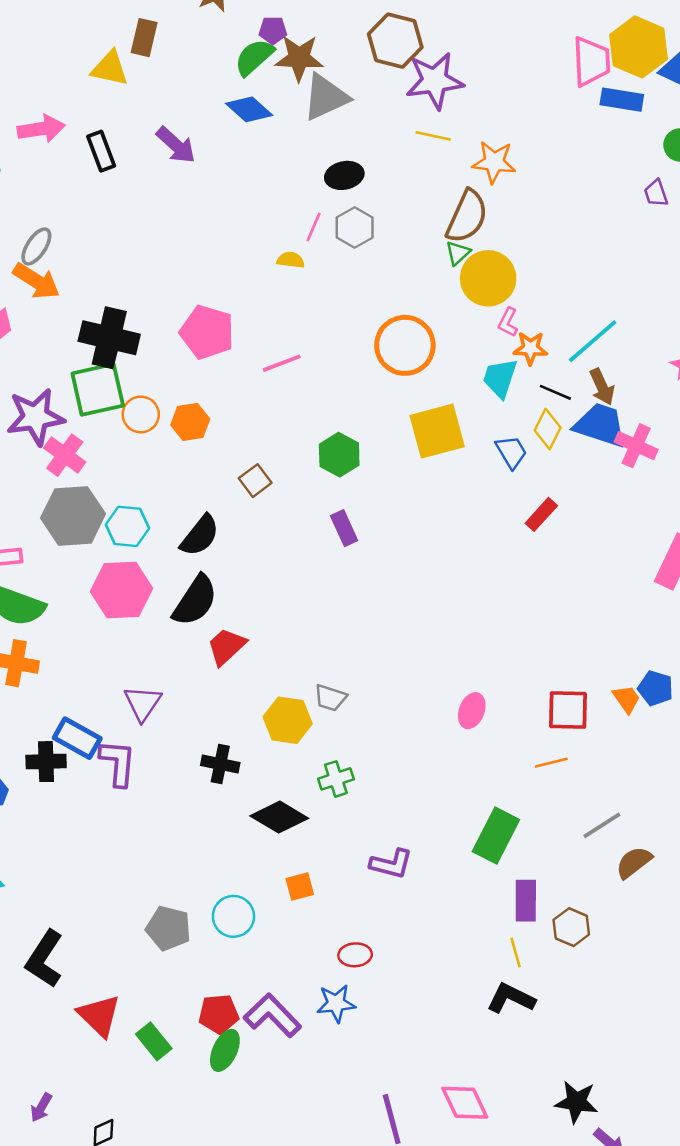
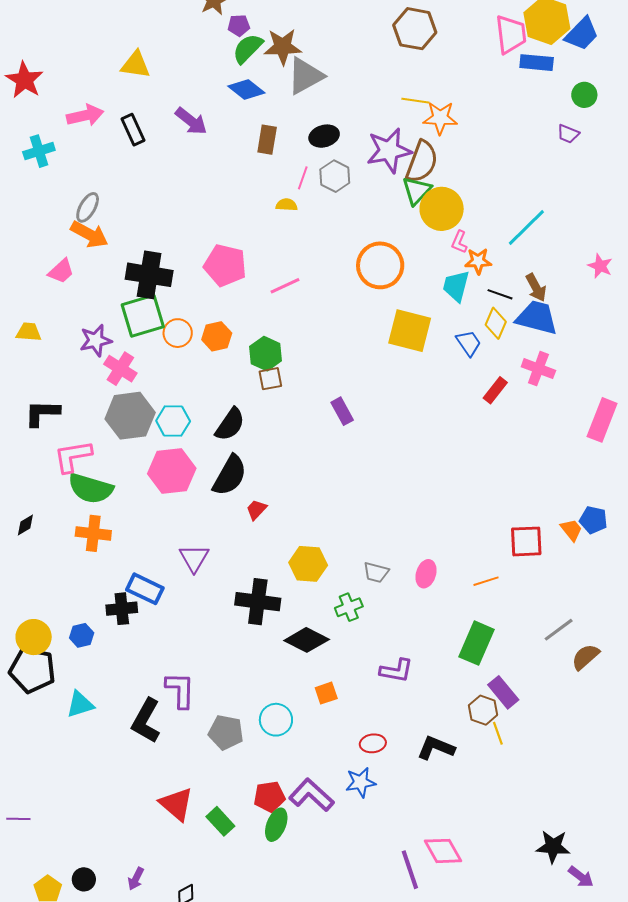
purple pentagon: (273, 30) -> (239, 25), moved
brown rectangle: (144, 38) -> (267, 140), moved
brown hexagon: (395, 41) -> (415, 29), moved
purple star: (435, 81) -> (389, 150), moved
yellow line: (433, 136) -> (415, 101), moved
purple trapezoid: (656, 193) -> (568, 134), turned -45
green triangle: (458, 253) -> (417, 191), size x1.5
cyan line: (593, 341) -> (526, 227), moved
purple star: (35, 417) -> (96, 340), size x0.7
yellow square: (437, 431) -> (410, 331), turned 33
pink cross: (636, 446) -> (538, 369), moved
green hexagon: (339, 455) -> (266, 354), moved
brown square: (255, 481) -> (270, 379), turned 30
red trapezoid: (226, 646) -> (256, 510), size x0.7
gray trapezoid: (330, 698) -> (376, 572), moved
pink ellipse: (472, 711) -> (426, 574), moved
purple L-shape: (118, 763) -> (180, 690), moved
orange line: (551, 763) -> (486, 581), moved
black cross: (220, 764) -> (258, 602), size x1.5
purple rectangle: (526, 901) -> (503, 692), turned -36
brown hexagon: (571, 927) -> (483, 710), moved
black L-shape: (44, 959) -> (146, 721), moved
black L-shape: (511, 998) -> (436, 748), moved
pink diamond: (465, 1103) -> (443, 851), moved

